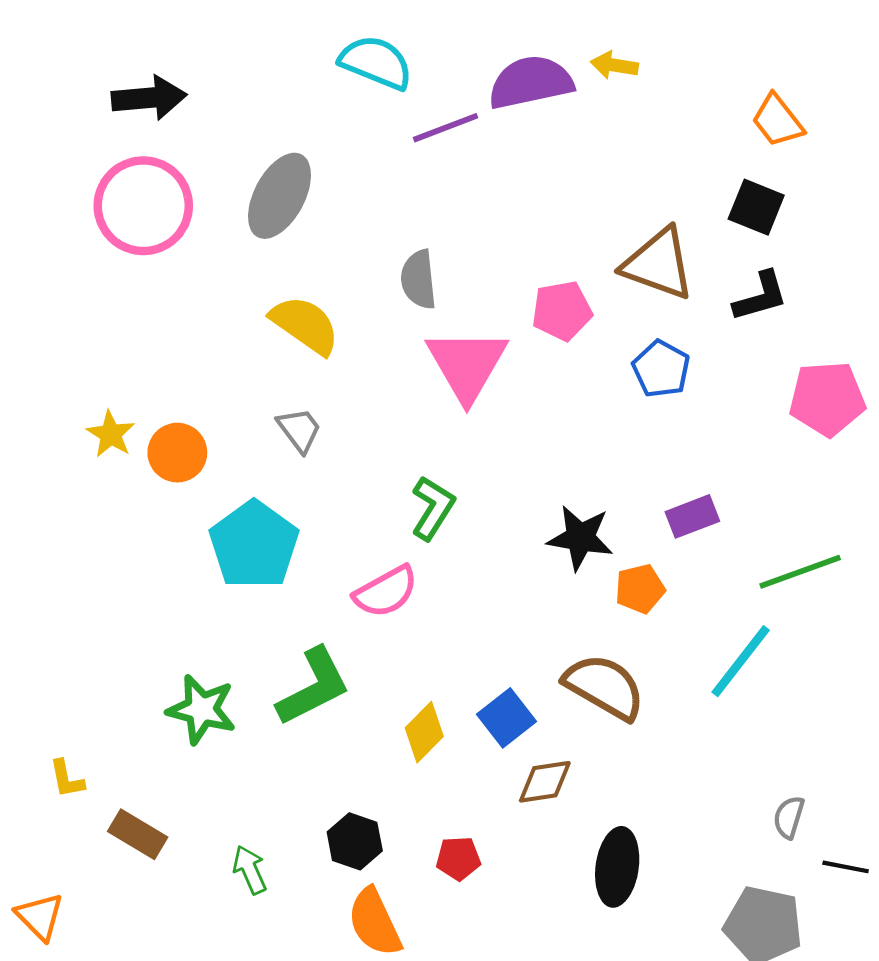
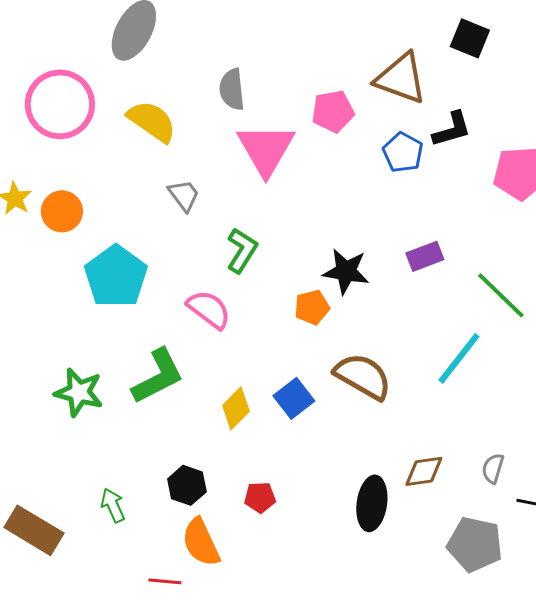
pink circle: (143, 206) -> (60, 104), moved
black L-shape: (760, 297) -> (452, 129), moved
gray trapezoid: (299, 430) -> (184, 195), moved
green line: (800, 572) -> (501, 295), turned 64
orange pentagon: (640, 589) -> (312, 307), moved
pink semicircle: (386, 592) -> (209, 309), turned -114
brown diamond: (545, 782) -> (424, 471), moved
brown rectangle: (138, 834) -> (34, 530), moved, size x1.4

